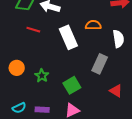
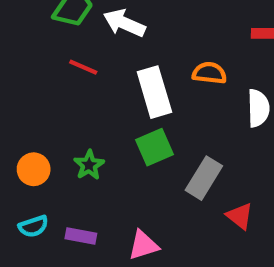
gray rectangle: (100, 64) -> (204, 178), moved
orange circle: (17, 68) -> (34, 169), moved
green square: (72, 85) -> (155, 147), moved

